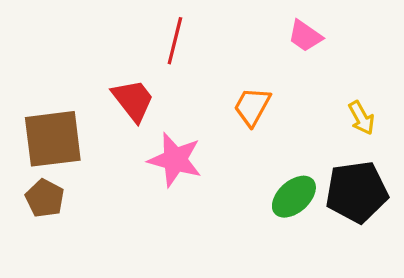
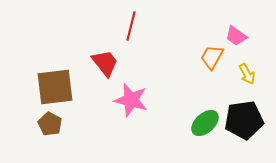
pink trapezoid: (305, 36) -> (236, 36), moved
orange trapezoid: (252, 107) -> (212, 57), moved

